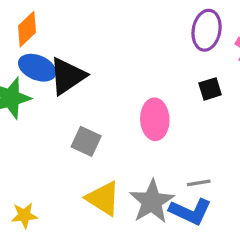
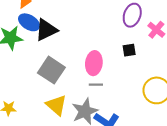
gray square: (86, 141) -> (51, 70), size x1.5
gray line: (199, 183) -> (96, 85), moved

